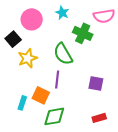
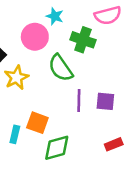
pink circle: (32, 19) -> (35, 37), moved
purple line: (57, 80) -> (79, 101), moved

